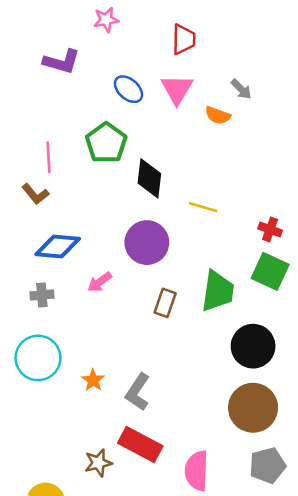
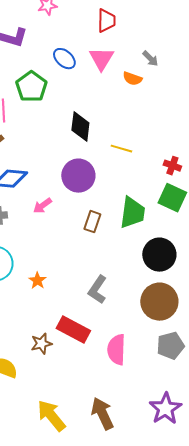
green pentagon: (106, 143) -> (31, 87), moved
gray L-shape: (138, 392) -> (97, 290), moved

